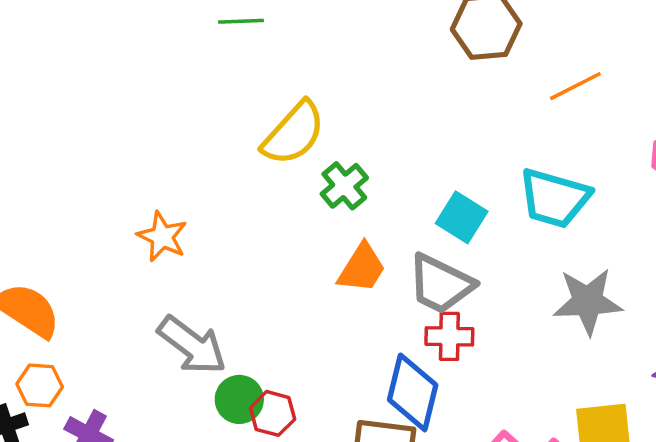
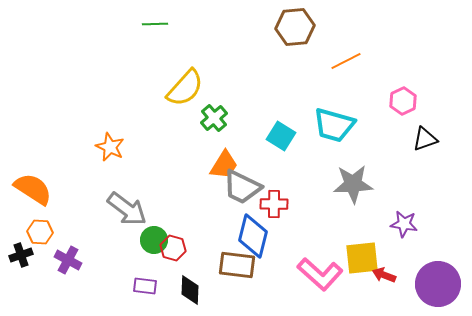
gray trapezoid: (441, 284) -> (242, 187), moved

